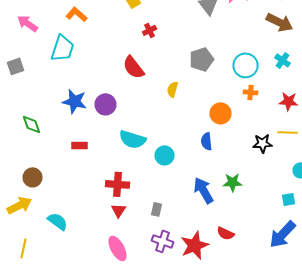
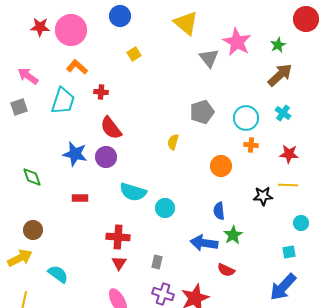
brown arrow: (280, 22) -> (280, 75), turned -68
red cross: (150, 30) -> (101, 92), moved, turned 32
gray square: (16, 66) -> (19, 107), moved
red semicircle: (134, 67) -> (111, 128), moved
blue semicircle: (206, 141) -> (219, 211), moved
green star: (232, 182) -> (233, 235), turned -30
blue arrow: (204, 190) -> (204, 243), turned -52
red semicircle: (226, 233) -> (226, 270), moved

